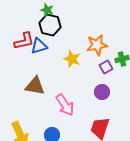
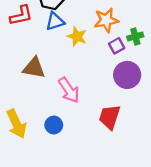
blue triangle: (39, 46) -> (55, 21), moved
purple circle: (102, 92) -> (127, 75), moved, size x1.5

